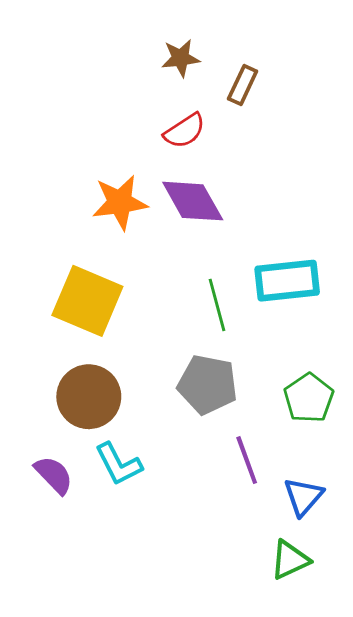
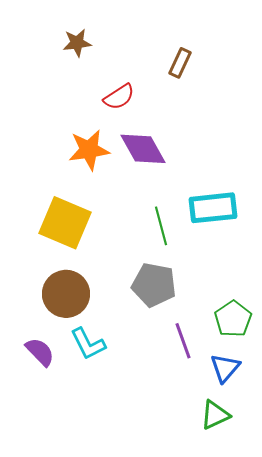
brown star: (181, 58) -> (77, 43), moved
red semicircle: (185, 131) -> (119, 97), moved
green pentagon: (309, 398) -> (233, 319), moved

